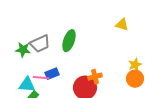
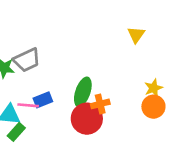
yellow triangle: (122, 25) -> (136, 35), turned 48
green ellipse: (69, 41) -> (83, 92), moved

